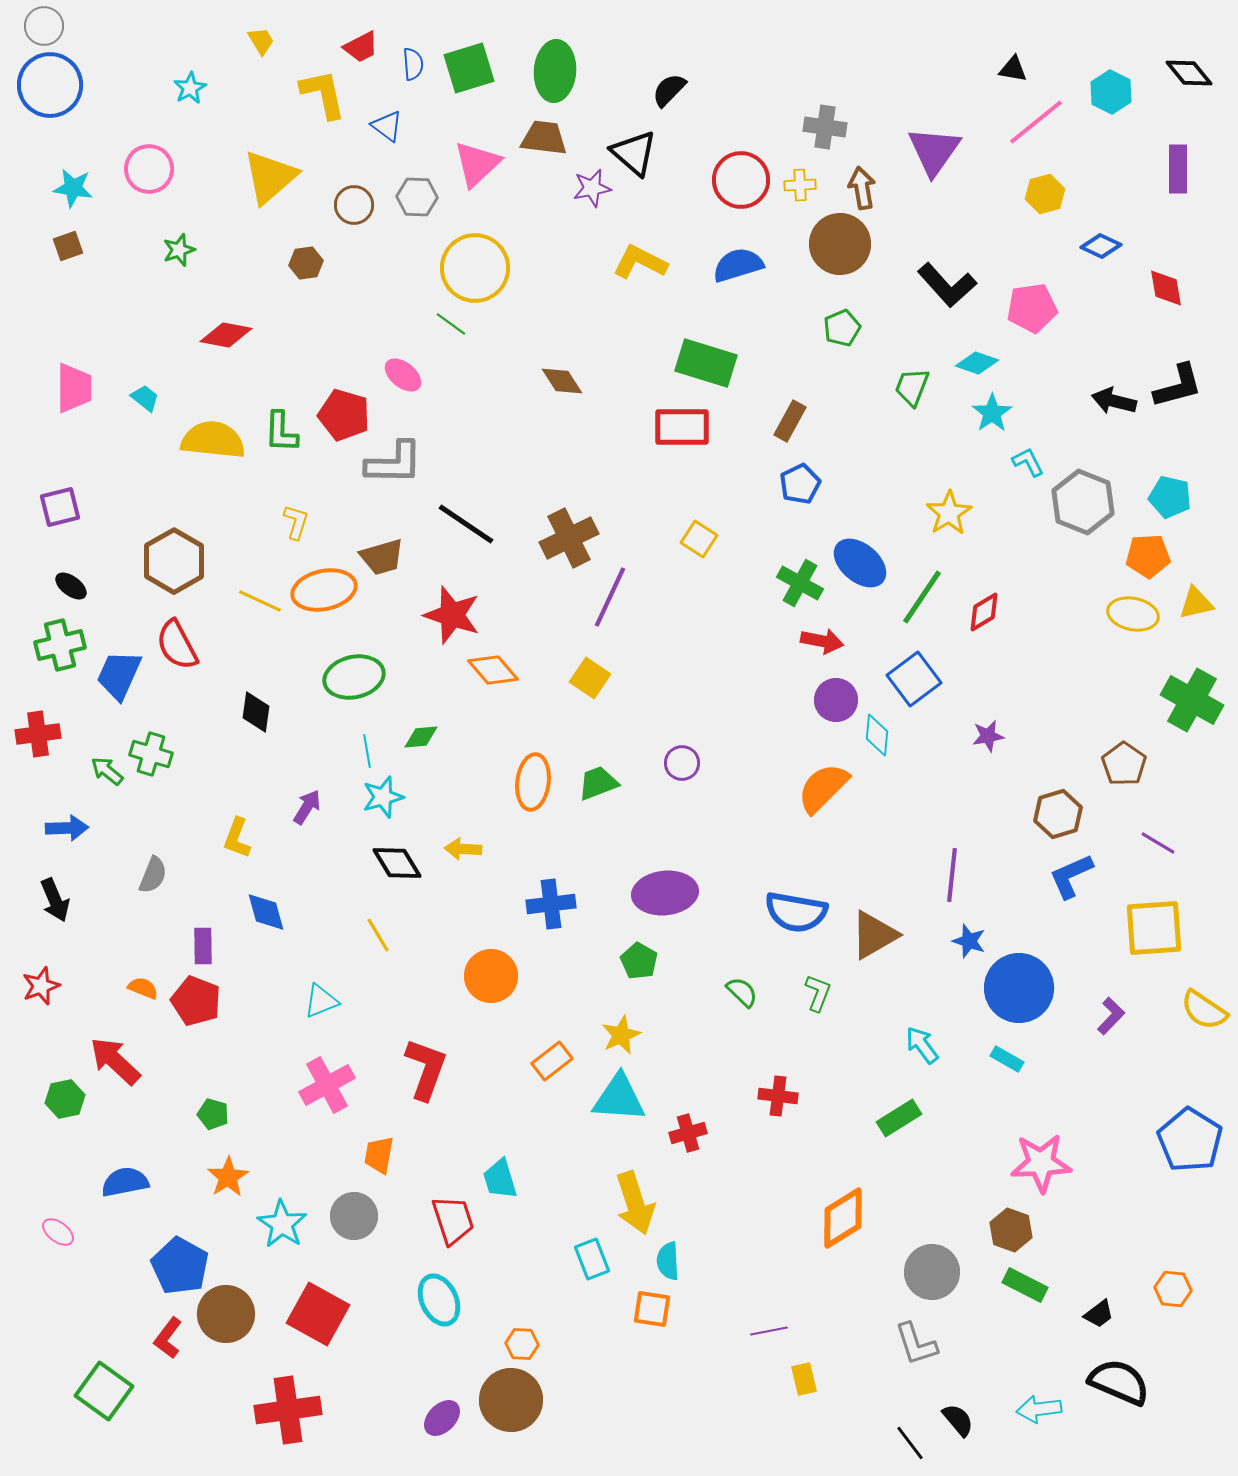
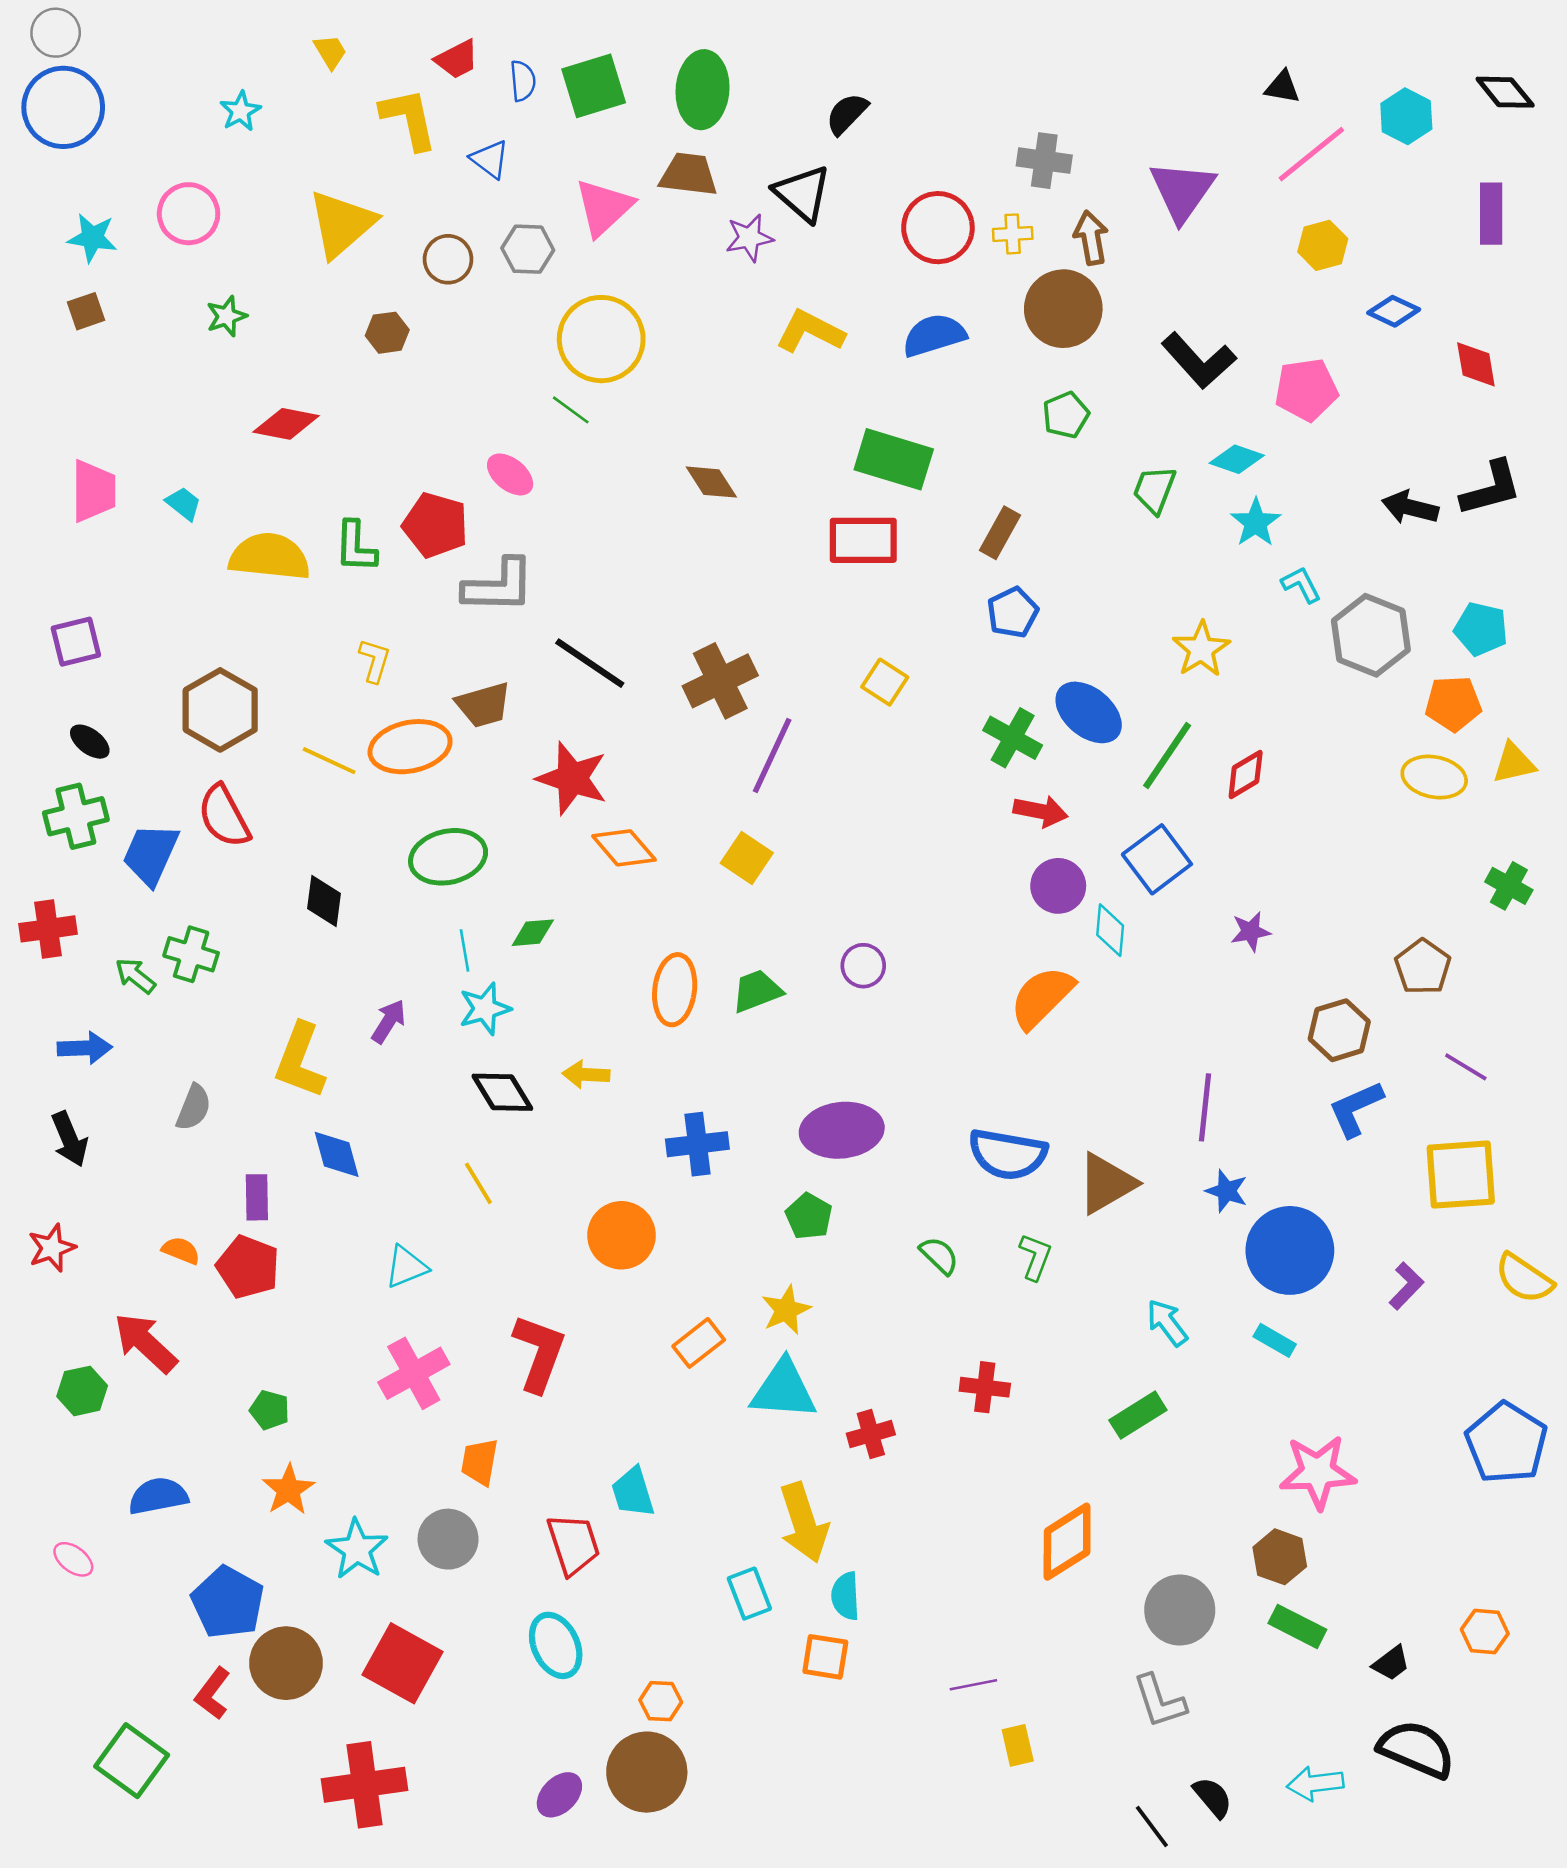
green cross: (1192, 700) -> (1509, 886), size x0.6
yellow L-shape: (237, 838) -> (300, 1061), size x1.5

